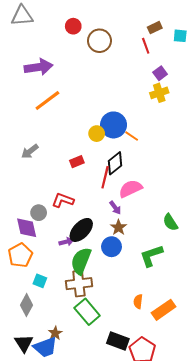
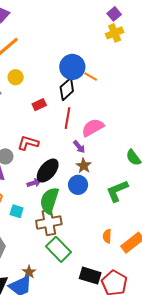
yellow circle: (97, 134) -> (16, 77), moved
black diamond: (115, 163) -> (67, 89), moved
cyan square: (40, 281) -> (17, 211), moved

